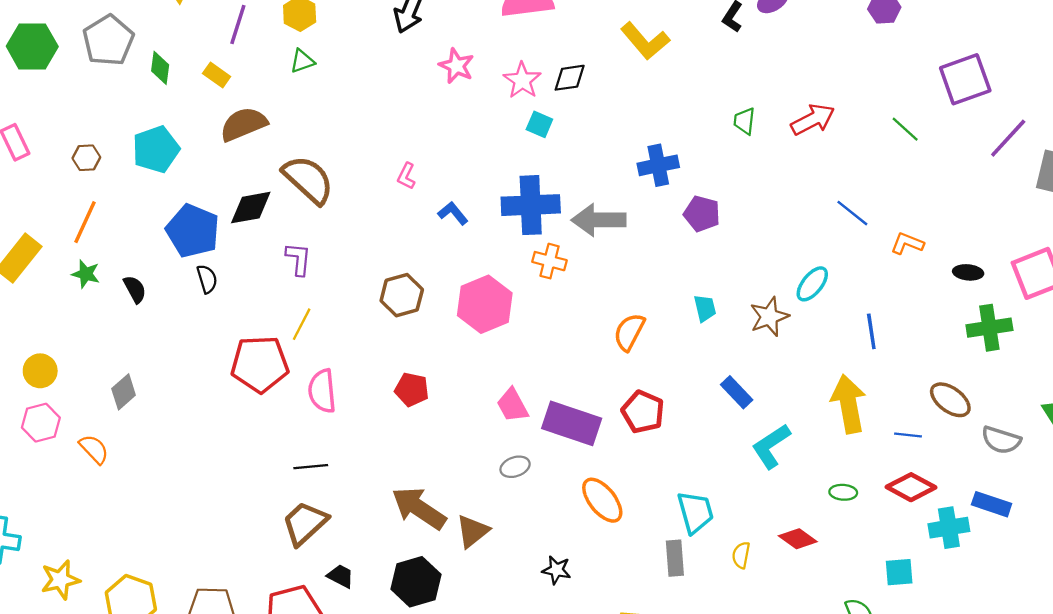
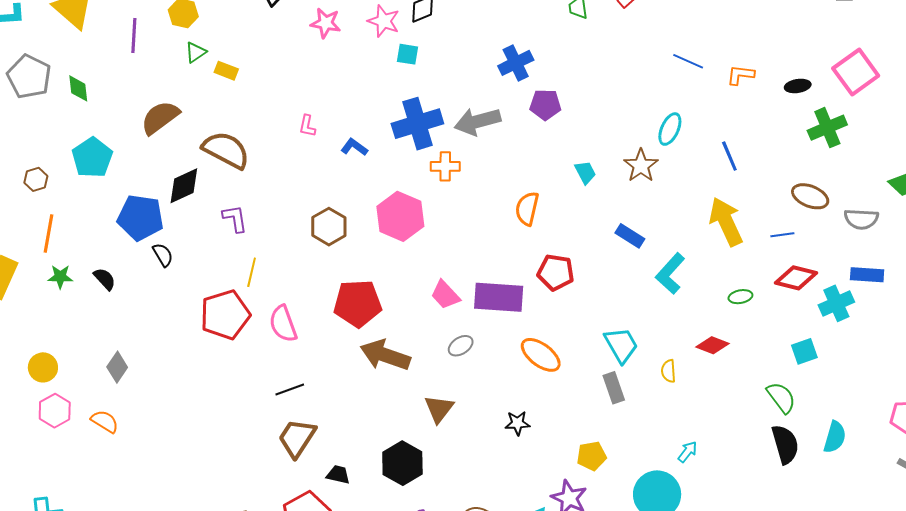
yellow rectangle: (217, 75) -> (226, 71), moved
purple pentagon: (702, 214) -> (545, 105), moved
red pentagon: (412, 390) -> (358, 303), size x1.6
brown arrow: (419, 508) -> (385, 355), moved

